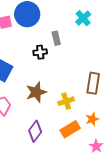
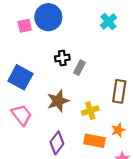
gray rectangle: (56, 38) -> (79, 68), moved, turned 40
orange rectangle: (70, 129) -> (95, 141), turned 42

